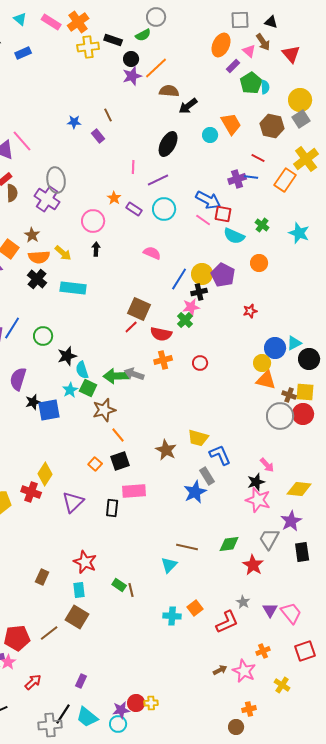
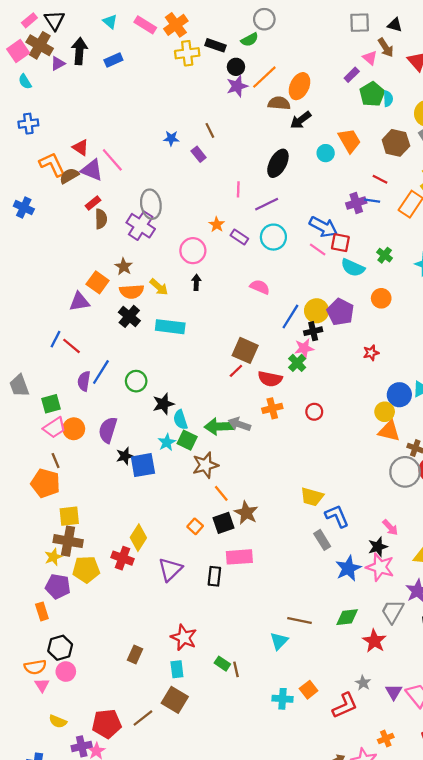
orange ellipse: (221, 45) -> (300, 86), moved
brown star: (166, 450) -> (246, 513), moved
blue star: (195, 492) -> (348, 568), moved

